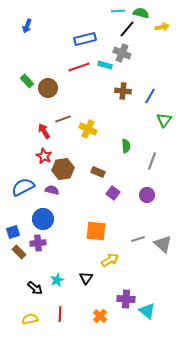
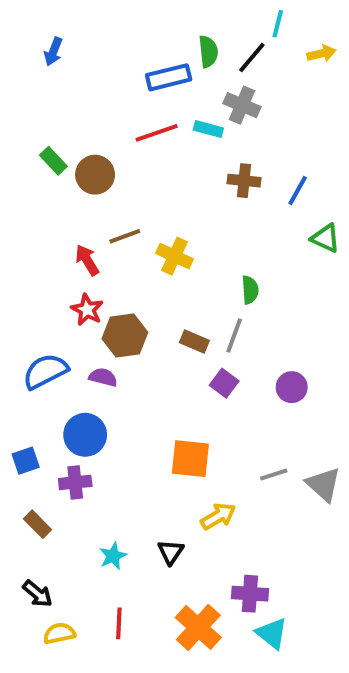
cyan line: (118, 11) -> (278, 24), moved, turned -72
green semicircle: (141, 13) -> (208, 52), moved, turned 70
green triangle: (164, 120) -> (325, 238), turned -42
gray line: (152, 161) -> (234, 336), moved
brown rectangle: (19, 252) -> (37, 524), moved
black arrow: (35, 288) -> (37, 594), moved
cyan triangle: (147, 311) -> (272, 633), moved
orange cross: (100, 316) -> (198, 627), size x1.6

